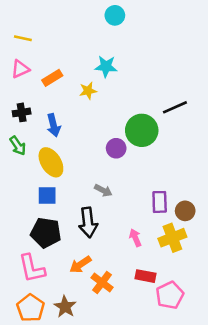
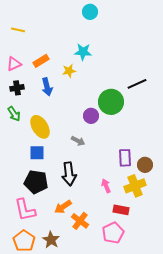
pink triangle: (20, 69) -> (14, 64), moved
blue arrow: (54, 125) -> (47, 87), moved
gray arrow: (103, 190) -> (78, 141), moved
red rectangle: (146, 276) -> (121, 210), moved
pink pentagon: (170, 295) -> (113, 233), moved

